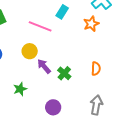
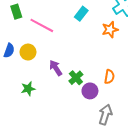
pink line: (40, 26) -> (42, 25), moved
yellow circle: (30, 51) -> (28, 52), moved
purple circle: (53, 107) -> (90, 91), moved

